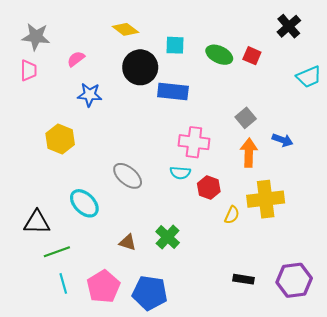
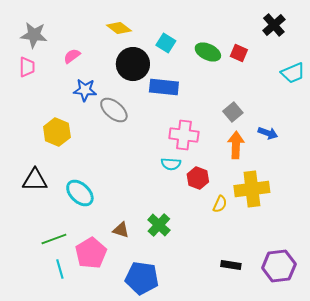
cyan square: (175, 45) -> (166, 43), turned 30
gray ellipse: (128, 176) -> (114, 110), moved
black triangle: (37, 222) -> (35, 180), moved
pink pentagon: (103, 287) -> (91, 253), moved

